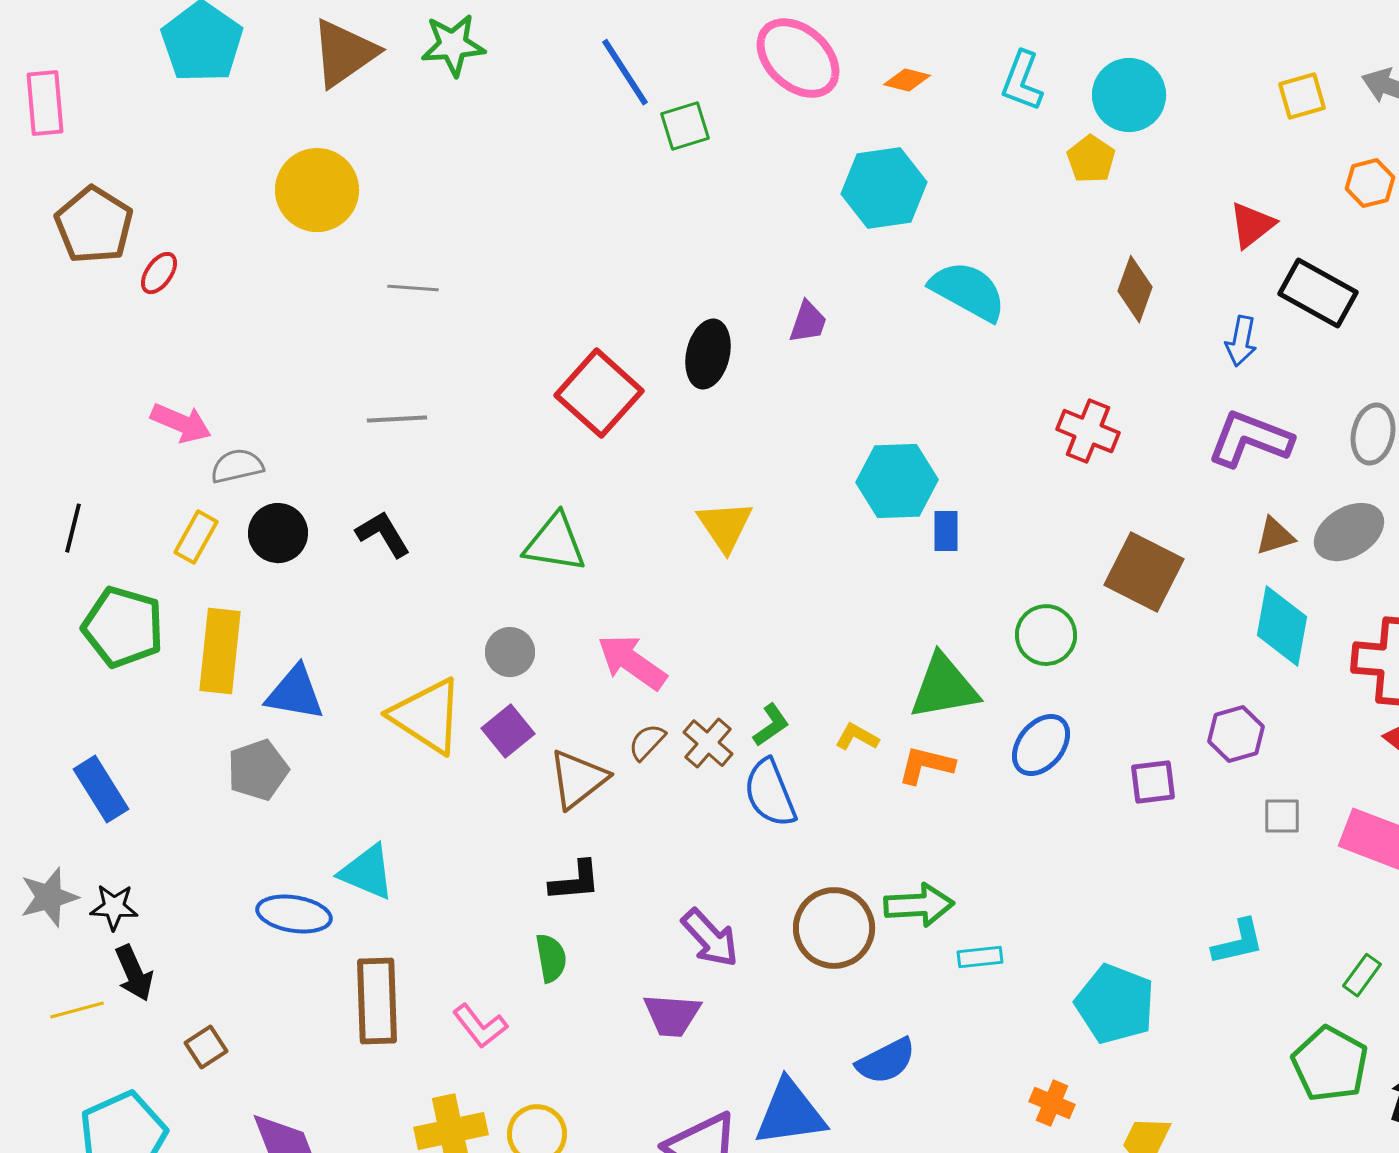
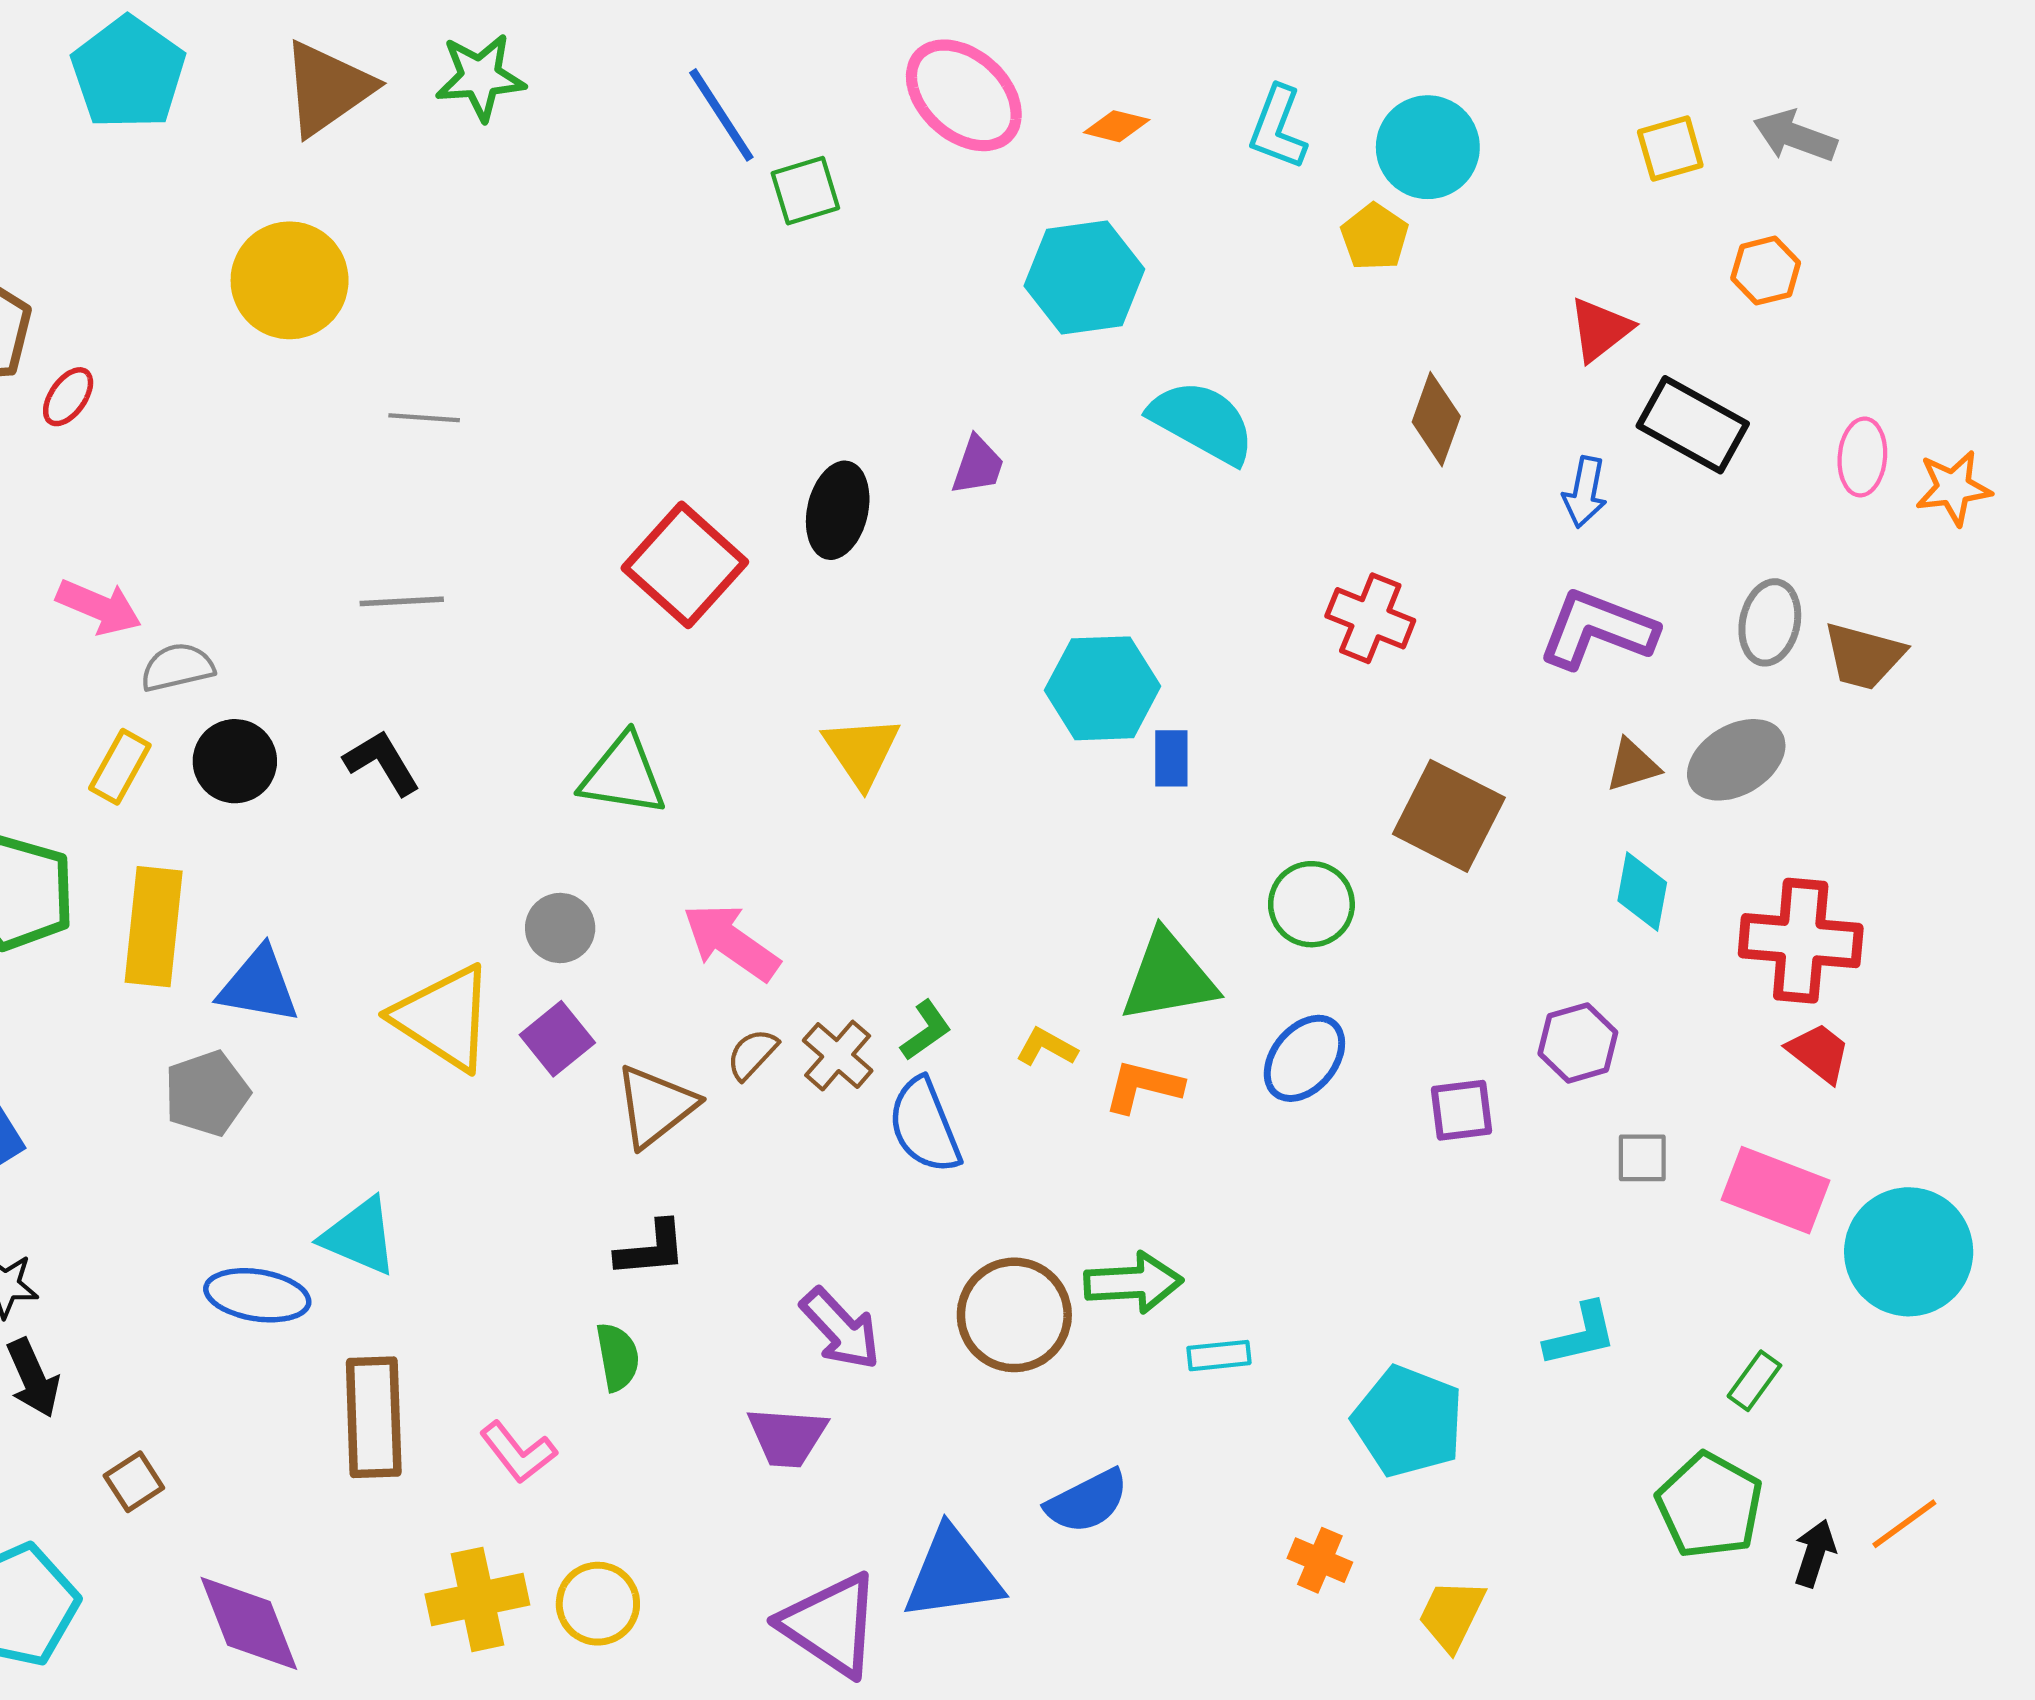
cyan diamond: (1282, 626) -> (1642, 892), size x0.7

